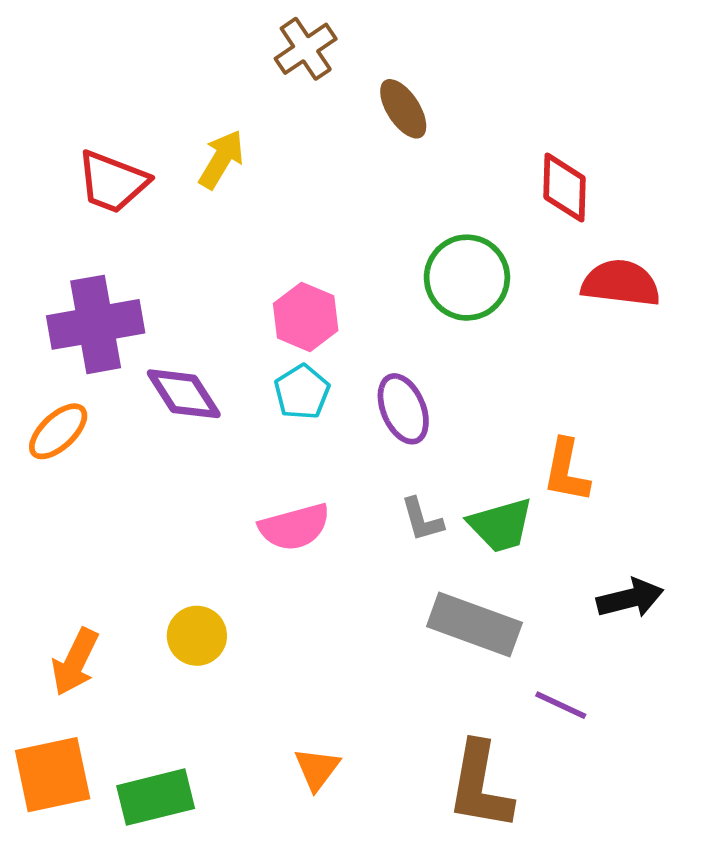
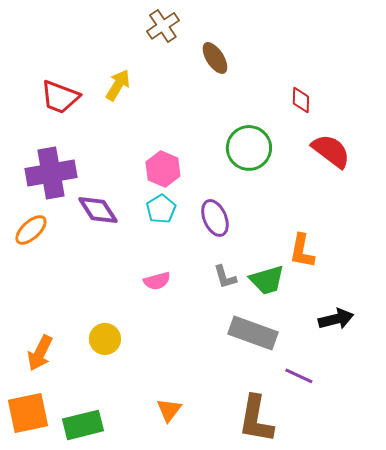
red diamond: (564, 188) -> (301, 100), size x0.7
red semicircle: (621, 283) -> (331, 151), turned 30
pink semicircle: (294, 527) -> (157, 281), size x0.7

